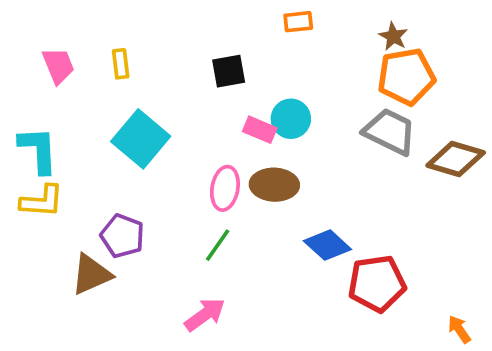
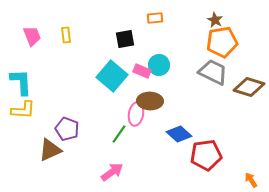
orange rectangle: (298, 22) -> (155, 18), moved
cyan square: (141, 139) -> (112, 76), moved
pink ellipse: (225, 188) -> (136, 114), moved

